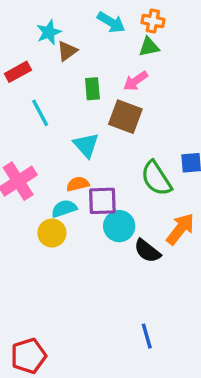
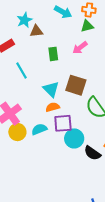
brown triangle: (67, 51) -> (36, 31), turned 32
brown square: (125, 117) -> (76, 85), moved
orange semicircle: (78, 184) -> (53, 107), moved
yellow circle: (52, 233) -> (17, 132), moved

